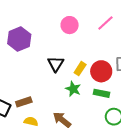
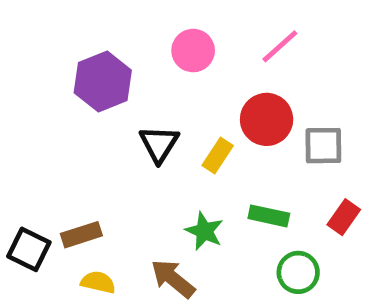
purple hexagon: (19, 39) -> (103, 82), moved
red circle: (101, 71) -> (267, 119), moved
green star: (73, 89) -> (204, 231), moved

